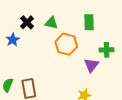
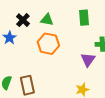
orange hexagon: (66, 44) -> (48, 44), moved

